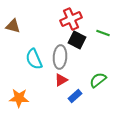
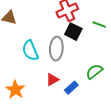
red triangle: (61, 80) -> (52, 80), moved
orange star: (19, 98) -> (15, 90), turned 30

